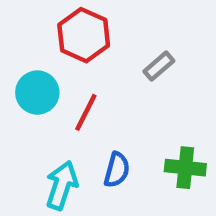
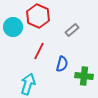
cyan circle: (37, 93) -> (13, 27), moved
blue semicircle: (117, 170) -> (62, 64), moved

